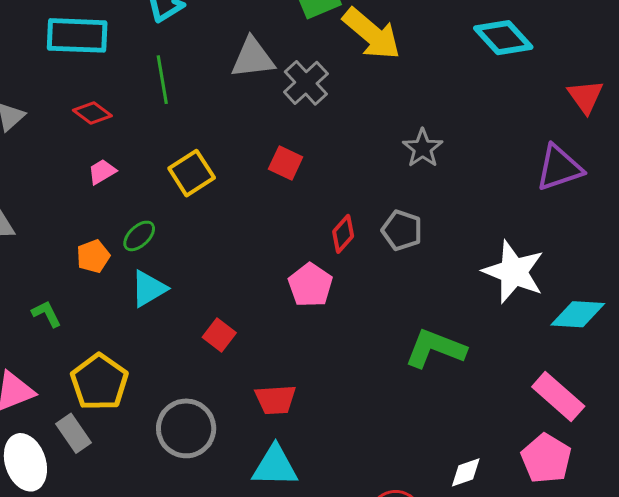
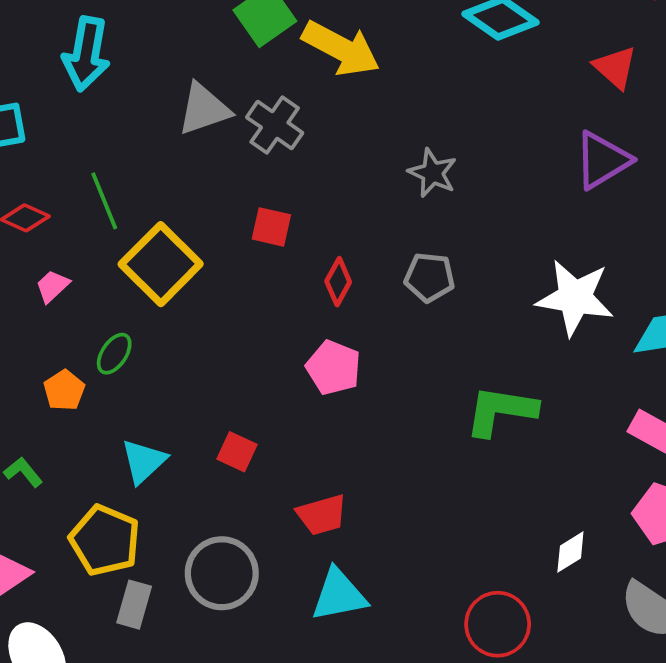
green line: (162, 80) -> (104, 201), moved
yellow square: (192, 173) -> (161, 264), size x1.4
red diamond: (343, 234) -> (338, 282), moved
cyan triangle: (149, 289) -> (144, 461), moved
gray rectangle: (74, 433) -> (134, 605), moved, turned 63

